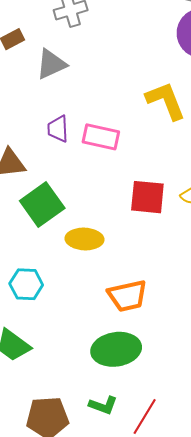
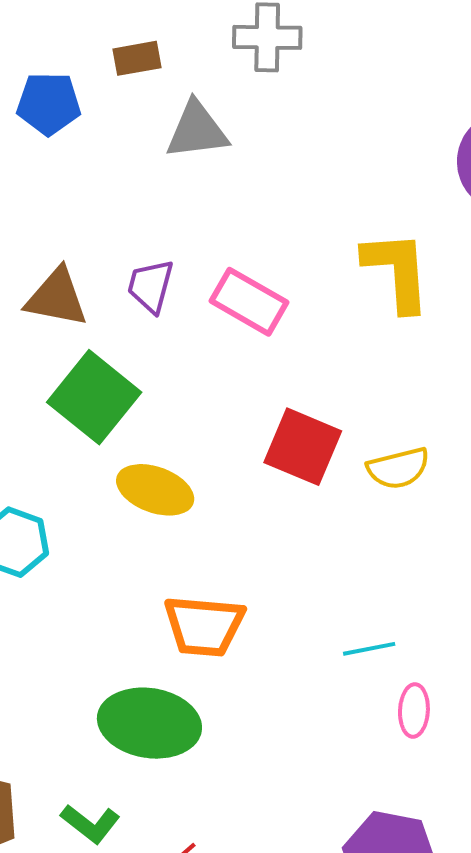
purple trapezoid: (58, 129) -> (151, 286), moved
green square: (42, 205) -> (94, 397), turned -33

